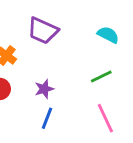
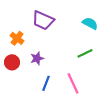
purple star: (44, 89) -> (37, 58), moved
pink line: (105, 118) -> (73, 83), moved

